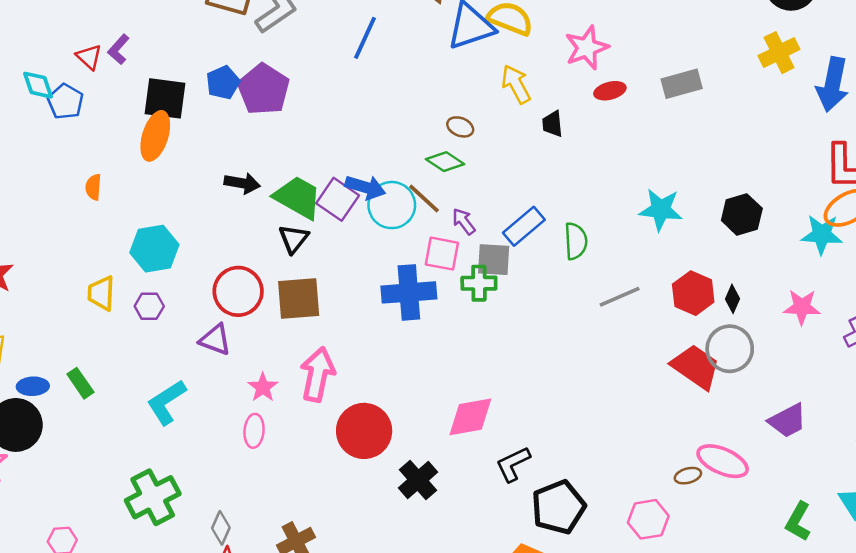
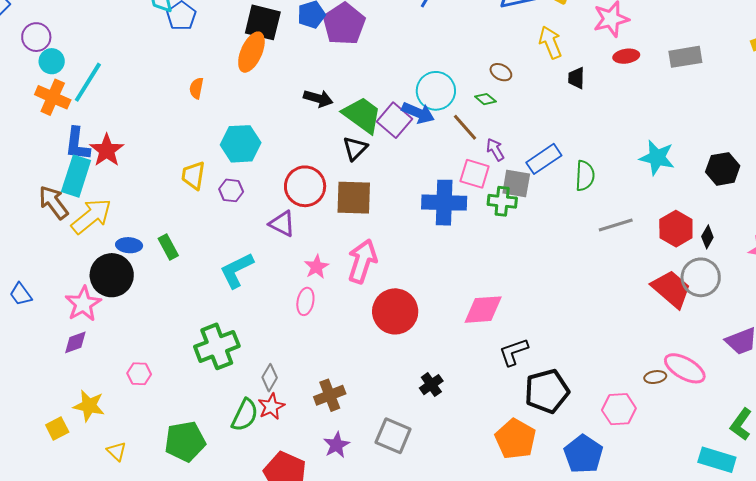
green diamond: (445, 162) -> (485, 99), size x0.7
cyan circle: (392, 205) -> (436, 91), moved
black cross: (418, 480) -> (431, 385), moved, size x0.7

